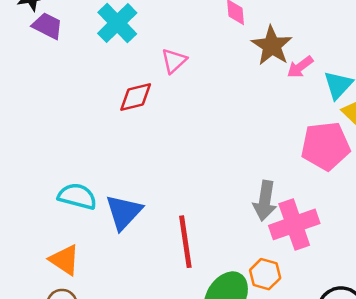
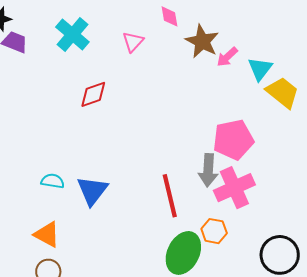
pink triangle: (174, 61) -> (133, 42), moved
pink pentagon: (325, 146) -> (233, 140), moved
cyan semicircle: (77, 196) -> (53, 181), size x0.7
red line: (185, 242) -> (170, 196), moved

